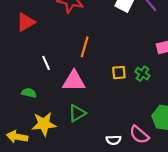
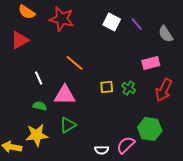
orange line: (85, 47) -> (75, 63), turned -66
green semicircle: (29, 93) -> (40, 106), moved
pink semicircle: (139, 135) -> (126, 145), turned 96

